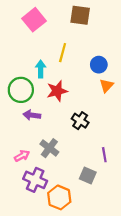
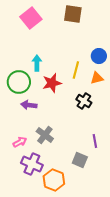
yellow line: (63, 53) -> (76, 70), moved
blue circle: (99, 65) -> (99, 56), moved
orange triangle: (106, 86) -> (97, 78), turned 32
black cross: (80, 121) -> (84, 101), moved

